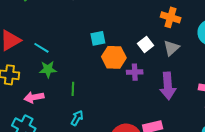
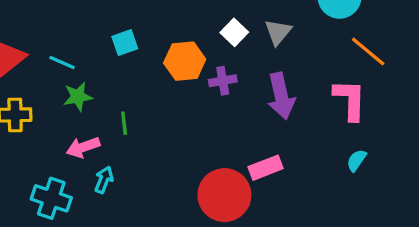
cyan square: (98, 38) -> (125, 43), moved
pink arrow: (34, 97) -> (83, 147), moved
cyan arrow: (77, 118) -> (104, 180), moved

